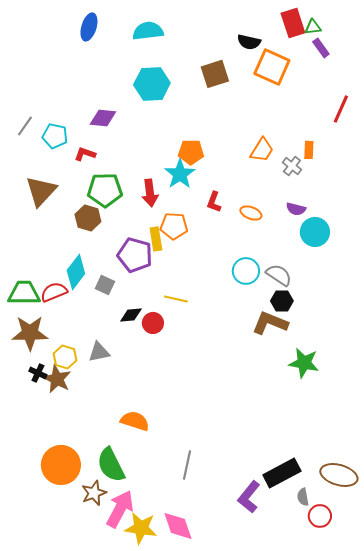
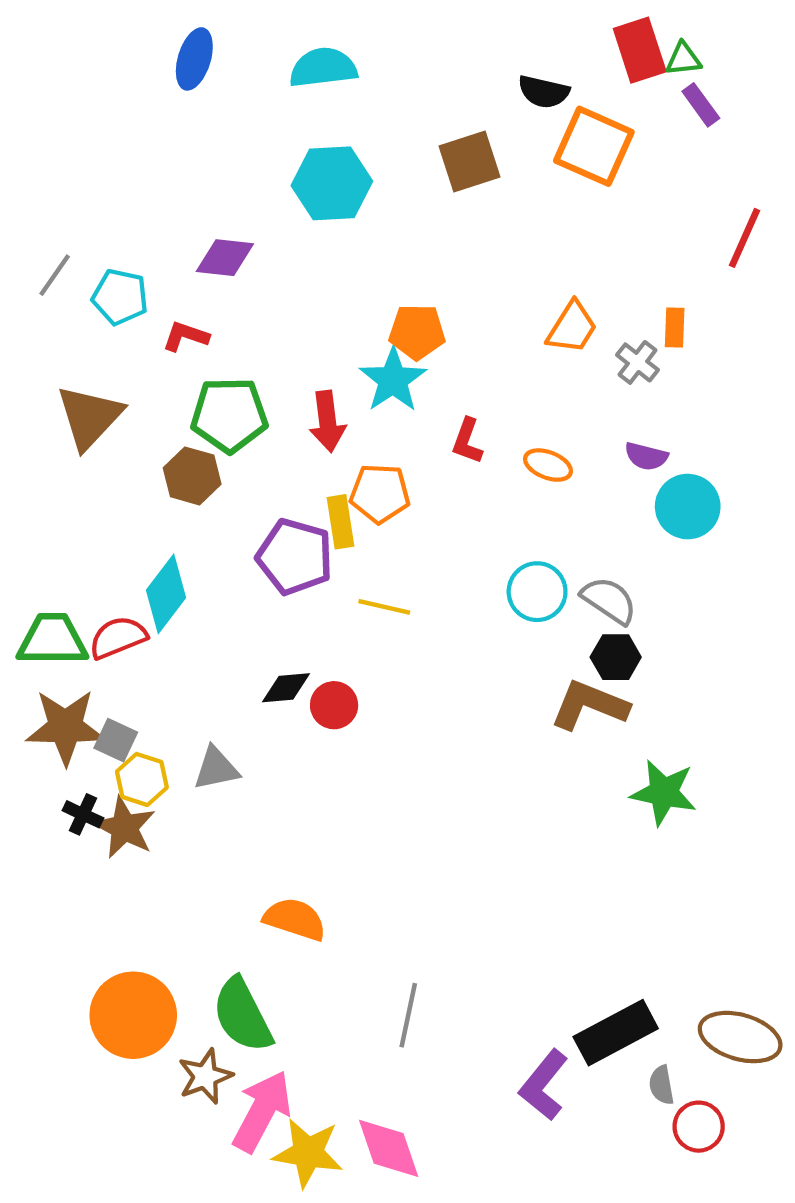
gray square: (105, 285) -> (116, 740), moved
yellow line: (176, 299) -> (384, 607), moved

